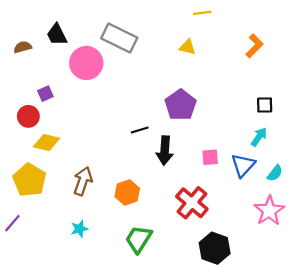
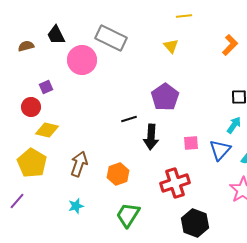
yellow triangle: (187, 47) -> (171, 46), turned 35
red cross: (192, 203) -> (175, 183), turned 32

